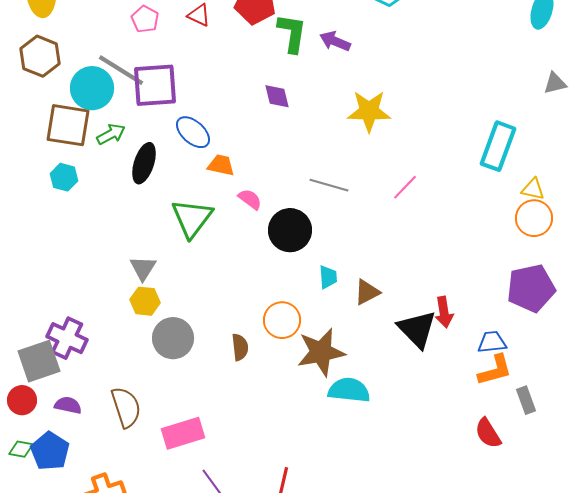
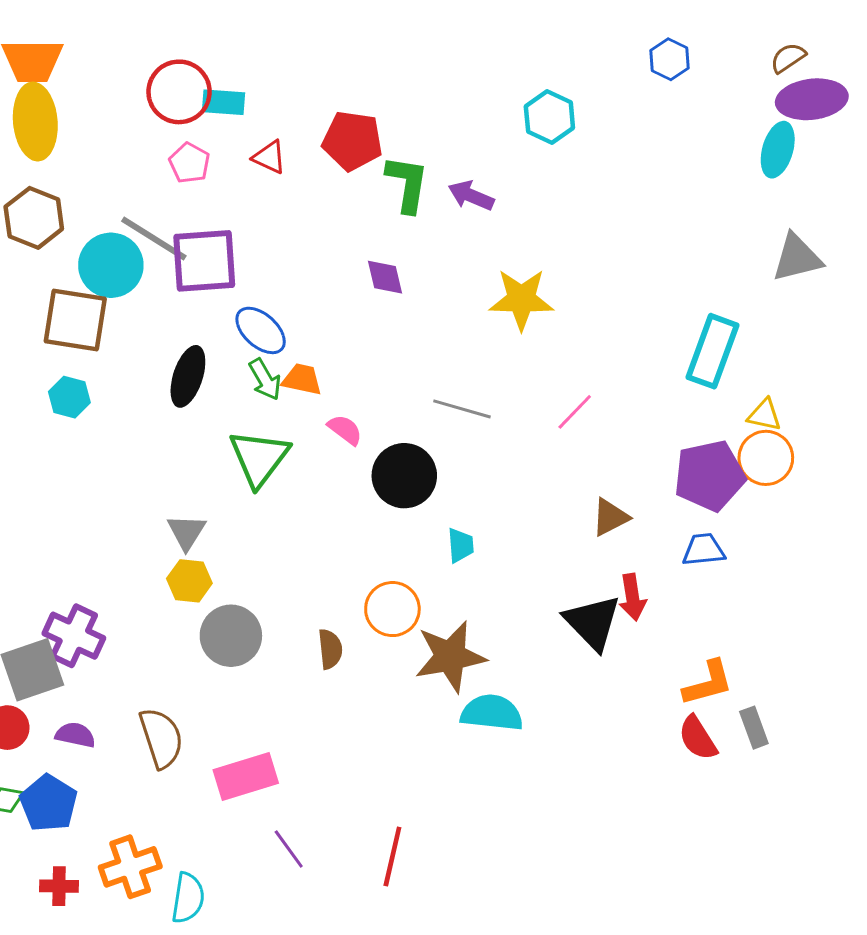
gray triangle: (555, 83) -> (797, 258), size x1.5
green arrow: (111, 134) -> (265, 379), moved, turned 88
purple pentagon: (531, 288) -> (710, 476), moved
brown triangle: (367, 292) -> (610, 517), moved
blue trapezoid: (492, 342) -> (704, 550), moved
red semicircle: (488, 433) -> (698, 738), moved

